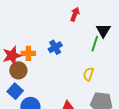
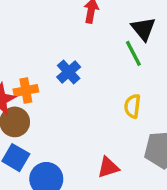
green line: (95, 44) -> (133, 53), turned -35

